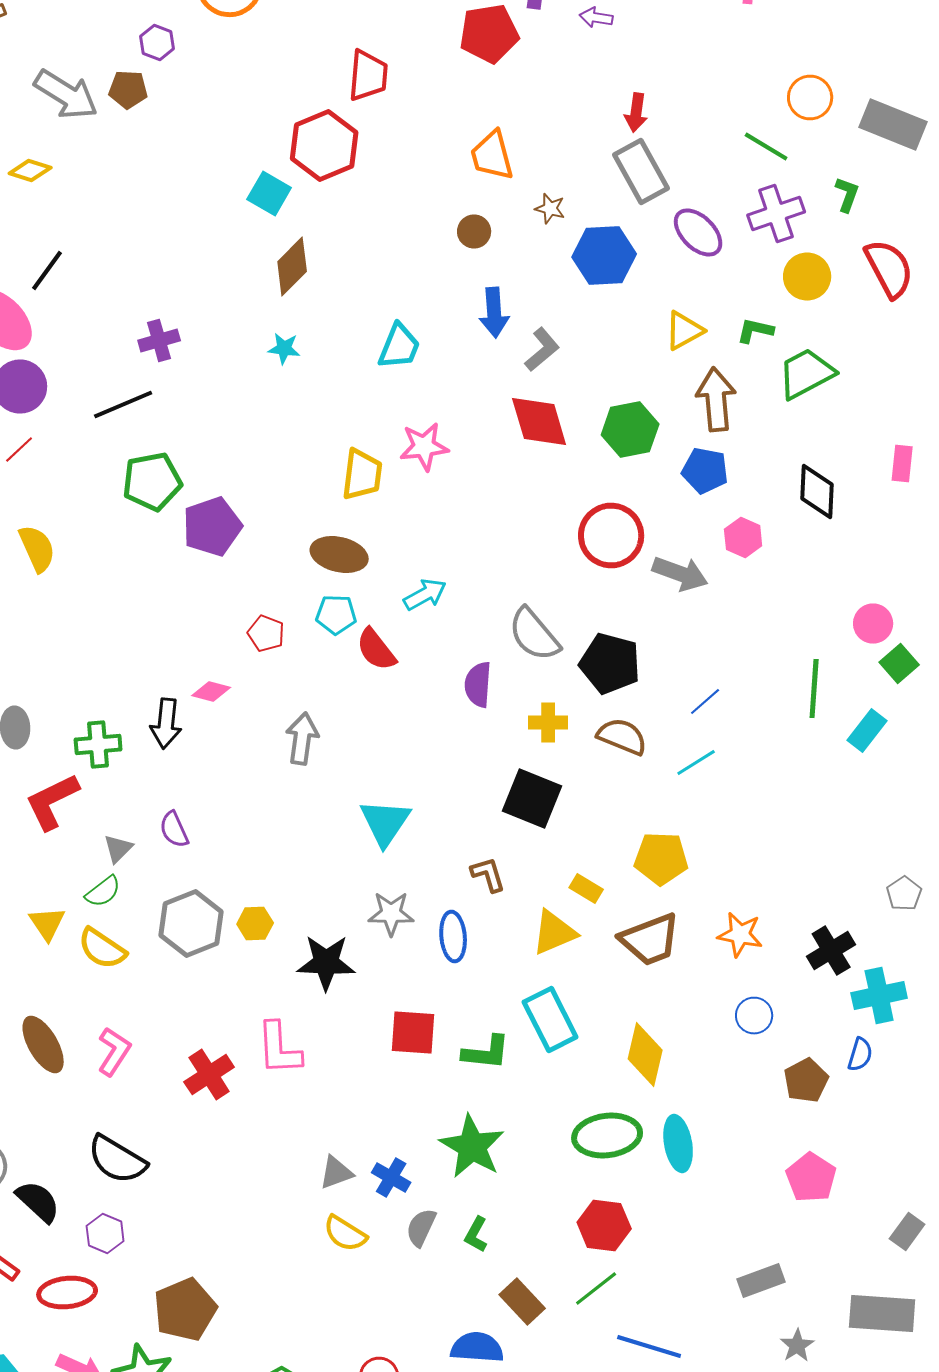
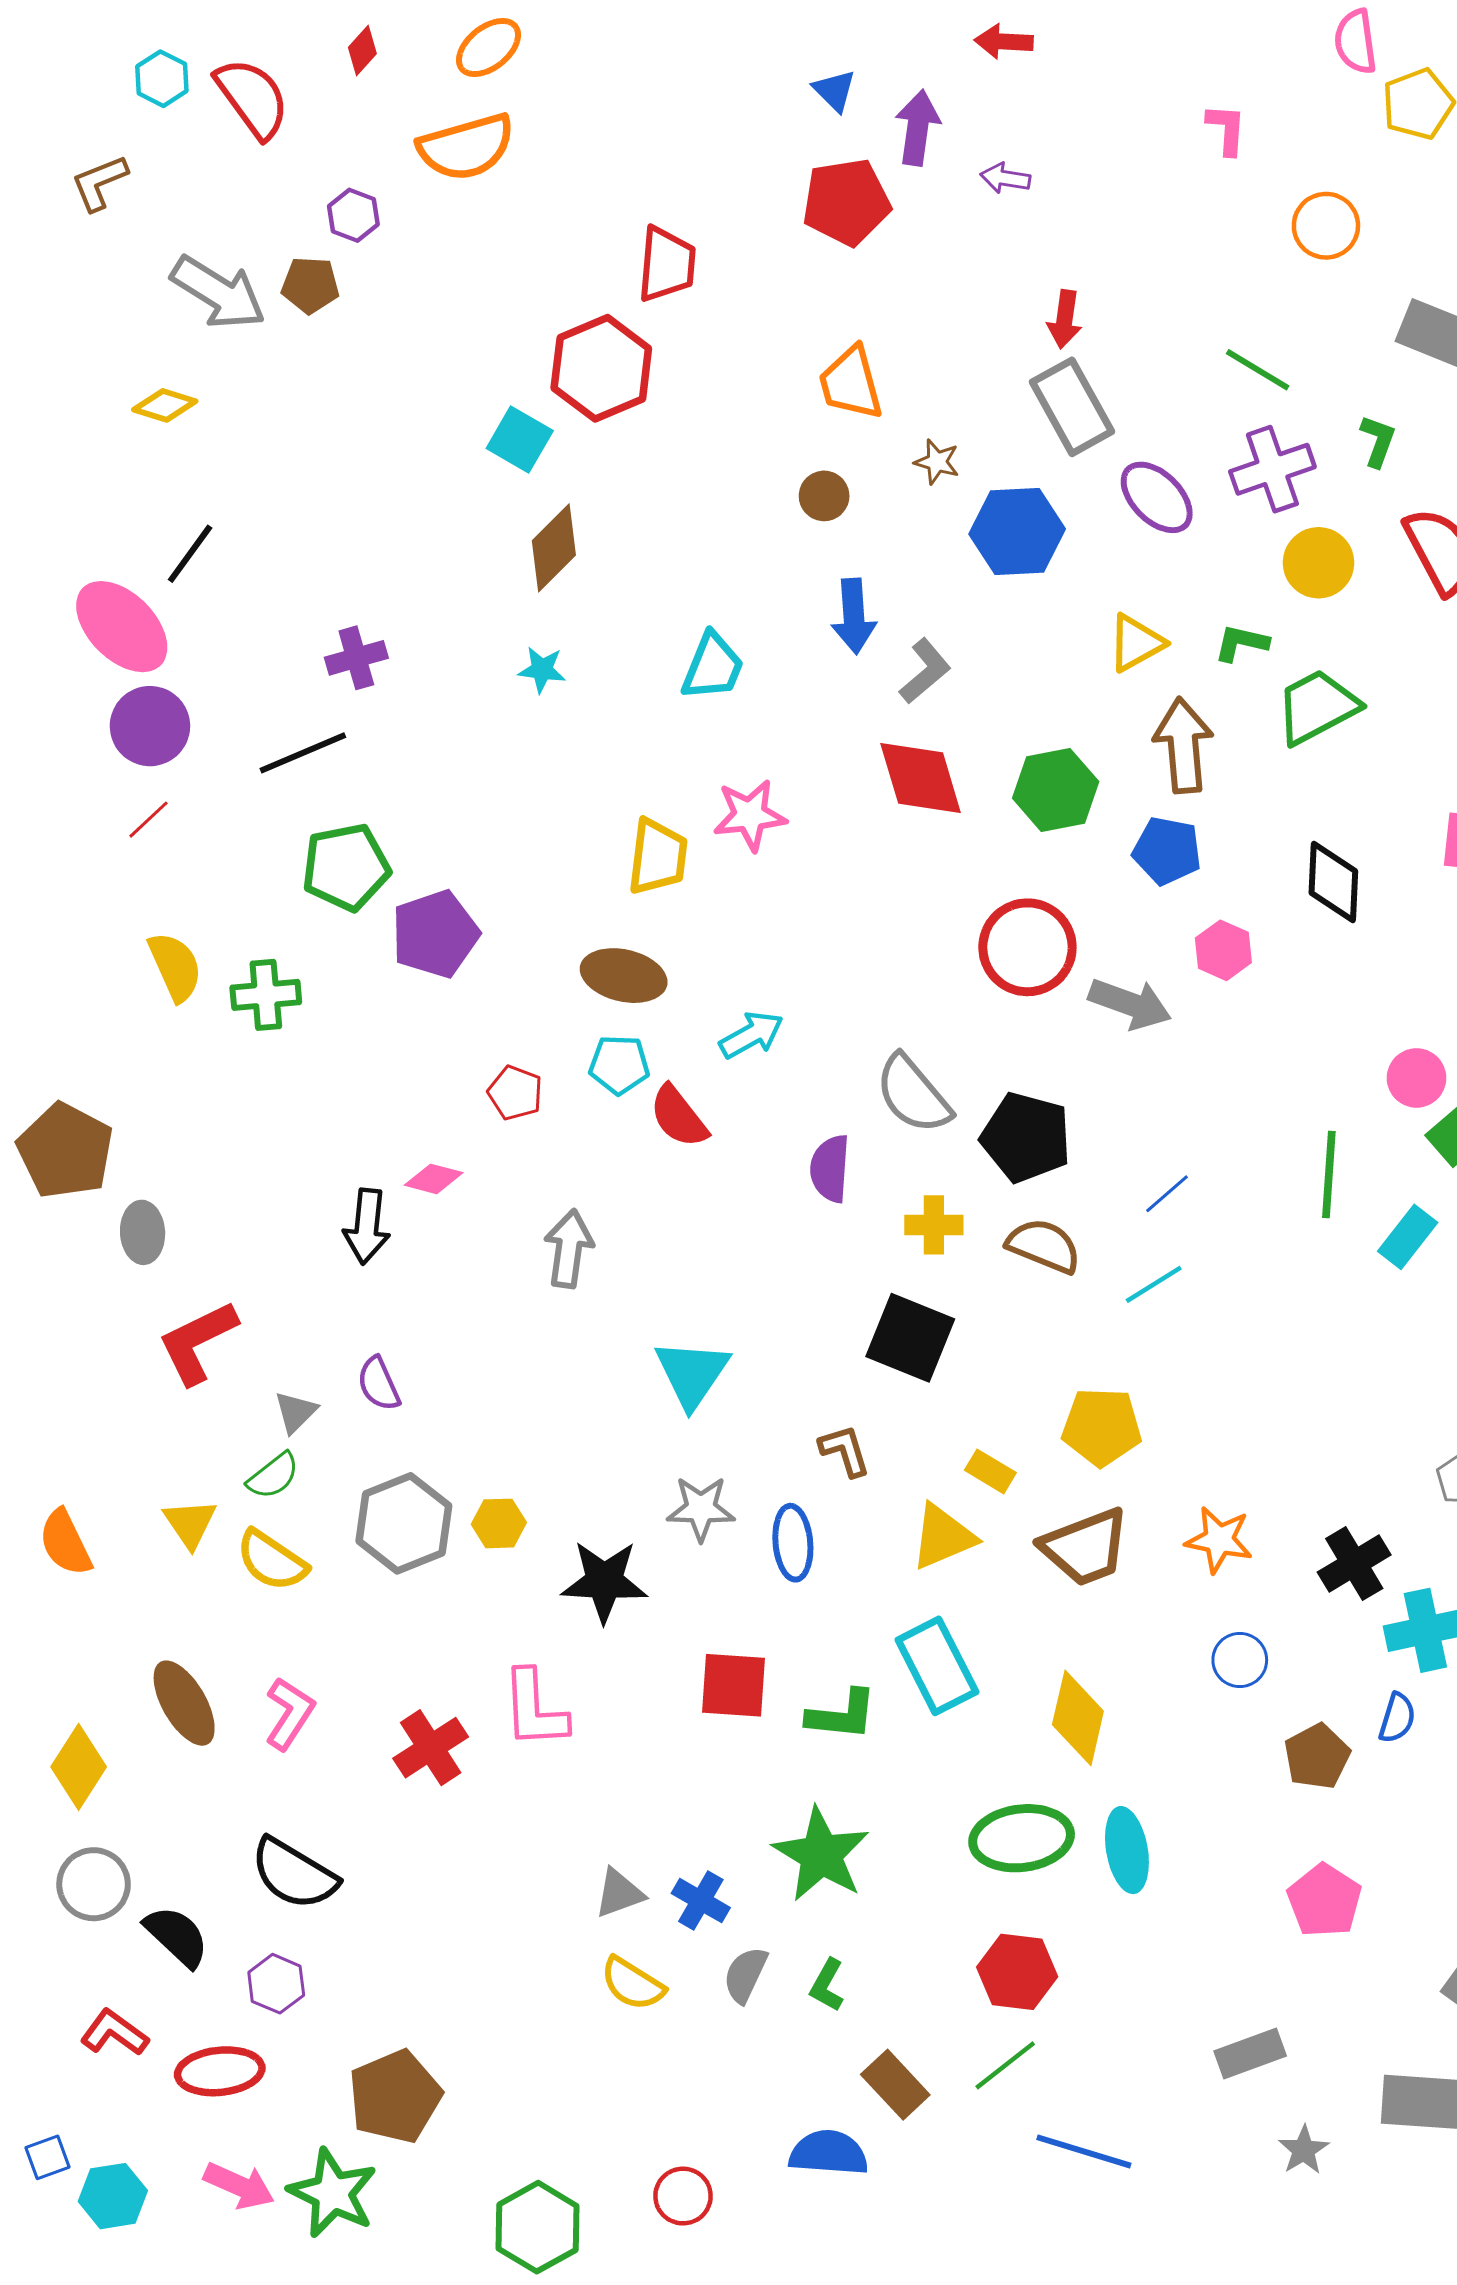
orange circle: (810, 98) -> (1326, 226), moved
green cross: (98, 744) -> (266, 995), moved

